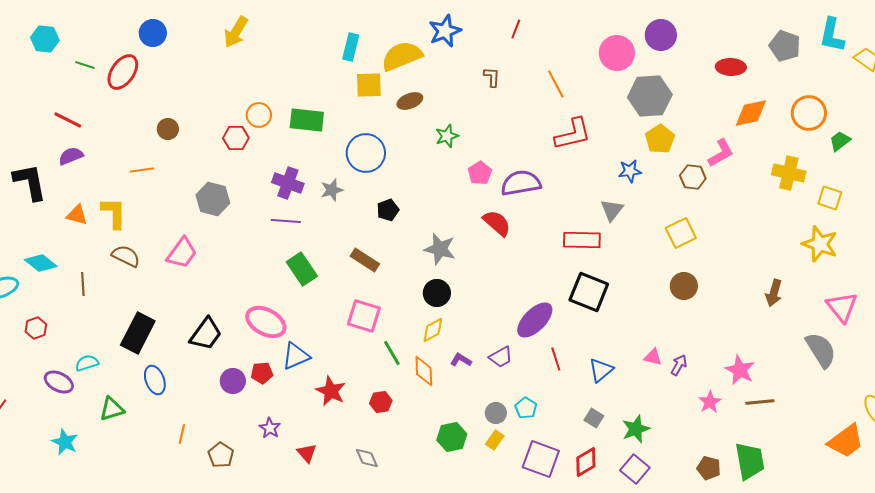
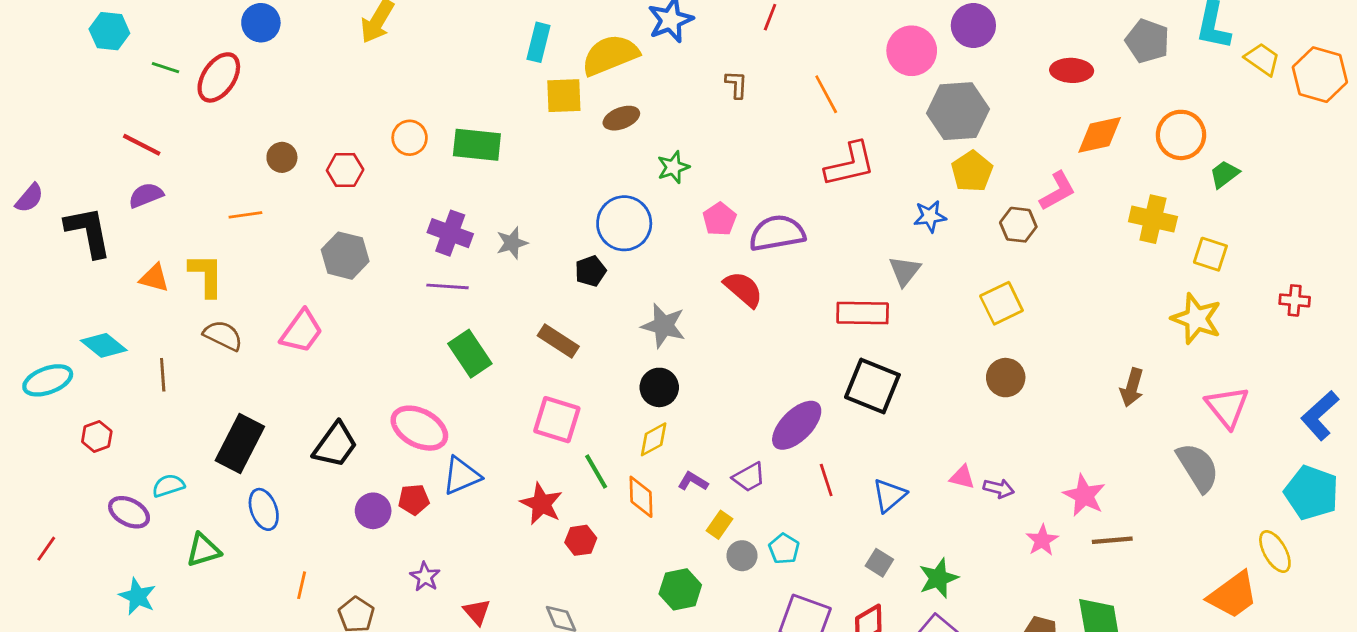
red hexagon: (236, 138) -> (345, 170), moved
blue circle: (366, 153) -> (624, 223), moved
purple arrow: (679, 365) -> (999, 488), turned 75
red star: (331, 391) -> (541, 504), moved
yellow rectangle: (495, 440) -> (720, 525), moved

